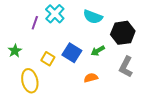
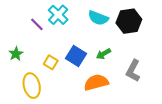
purple line: (35, 23) -> (37, 24), turned -64
black hexagon: (123, 33) -> (129, 21), moved
orange semicircle: (91, 78) -> (96, 82), size x1.6

